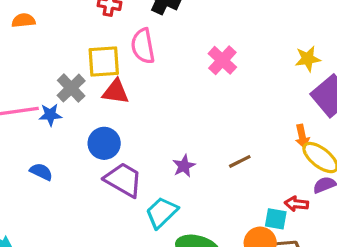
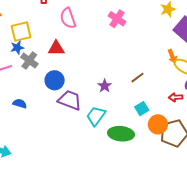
yellow square: (104, 61) -> (21, 32), moved
gray cross: (71, 88) -> (29, 61), moved
blue star: (50, 115) -> (17, 48), moved
cyan square: (276, 219) -> (142, 109), moved, turned -32

